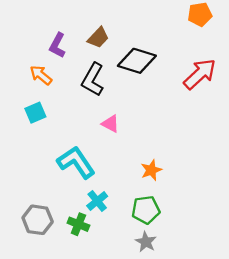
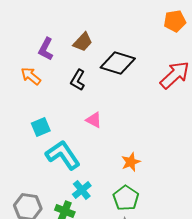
black L-shape: (93, 80) -> (78, 80), size x0.7
cyan square: (35, 113) -> (41, 127), moved
green pentagon: (146, 210) -> (126, 198), turned -30

